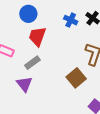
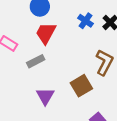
purple triangle: (24, 84) -> (45, 96), moved

